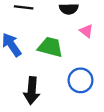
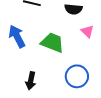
black arrow: (32, 91) -> (31, 81), size x0.7

